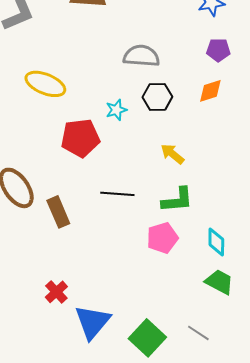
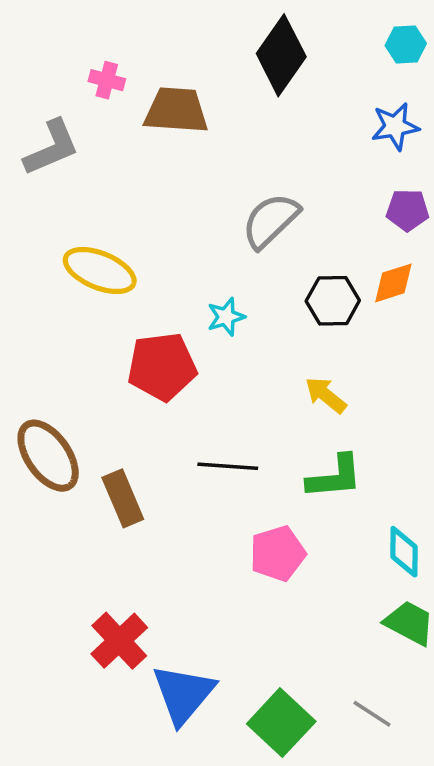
gray semicircle: (141, 56) -> (271, 221), turned -48
black hexagon: (157, 97) -> (333, 301), moved
pink pentagon: (162, 238) -> (278, 553), moved
red cross: (56, 292) -> (119, 641), size x1.4

